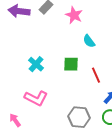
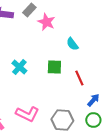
pink star: (74, 15) -> (46, 22), moved
pink L-shape: (36, 98) -> (27, 114), moved

